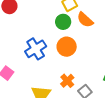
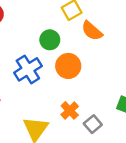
green circle: (63, 22) -> (50, 40), moved

